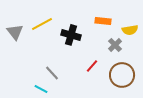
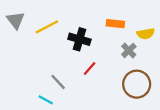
gray triangle: (15, 32) -> (15, 20), moved
red line: (92, 66) -> (90, 68), moved

